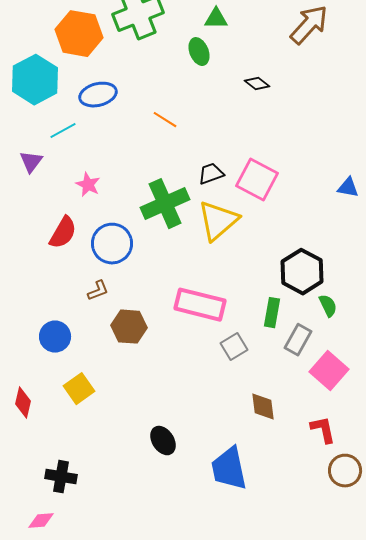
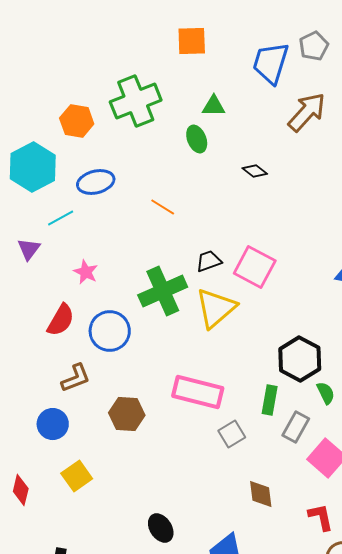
orange hexagon: (79, 34) -> (77, 121), size x0.7
brown L-shape: (98, 291) -> (76, 378), moved, size x1.4

